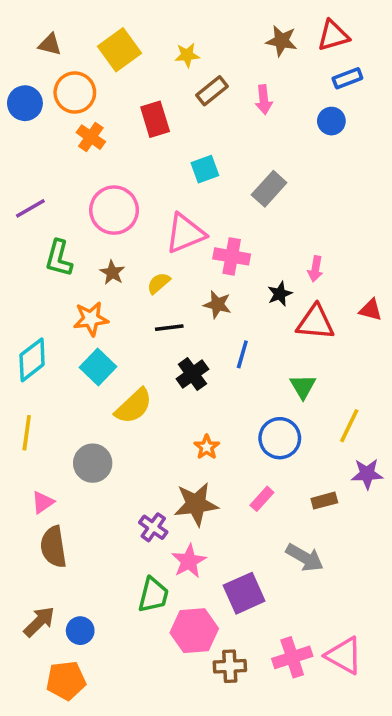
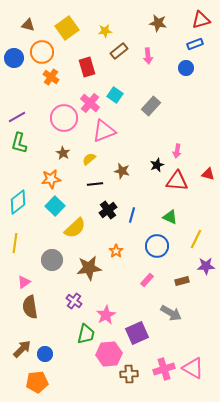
red triangle: (333, 35) -> (201, 20), moved
cyan square: (205, 169) -> (115, 95), turned -35
pink cross: (232, 256) -> (90, 103), moved, turned 30
green L-shape: (59, 258) -> (19, 143), moved
blue line: (242, 354) -> (132, 215), moved
green triangle: (303, 387) -> (170, 217), turned -35
brown star: (196, 504) -> (89, 268), moved
purple cross: (153, 527) -> (74, 301), moved

